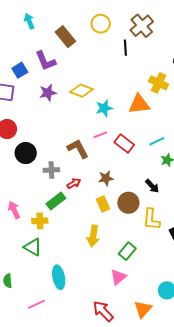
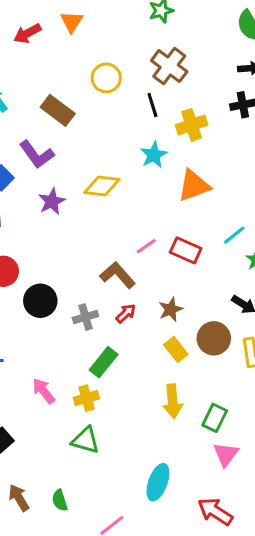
yellow cross: (158, 83) -> (192, 125), moved, turned -30
cyan star: (104, 108) -> (154, 155), moved
red arrow: (74, 183) -> (126, 313), moved
green rectangle: (127, 251) -> (215, 418), moved
cyan ellipse: (59, 277) -> (158, 482), moved, turned 45

